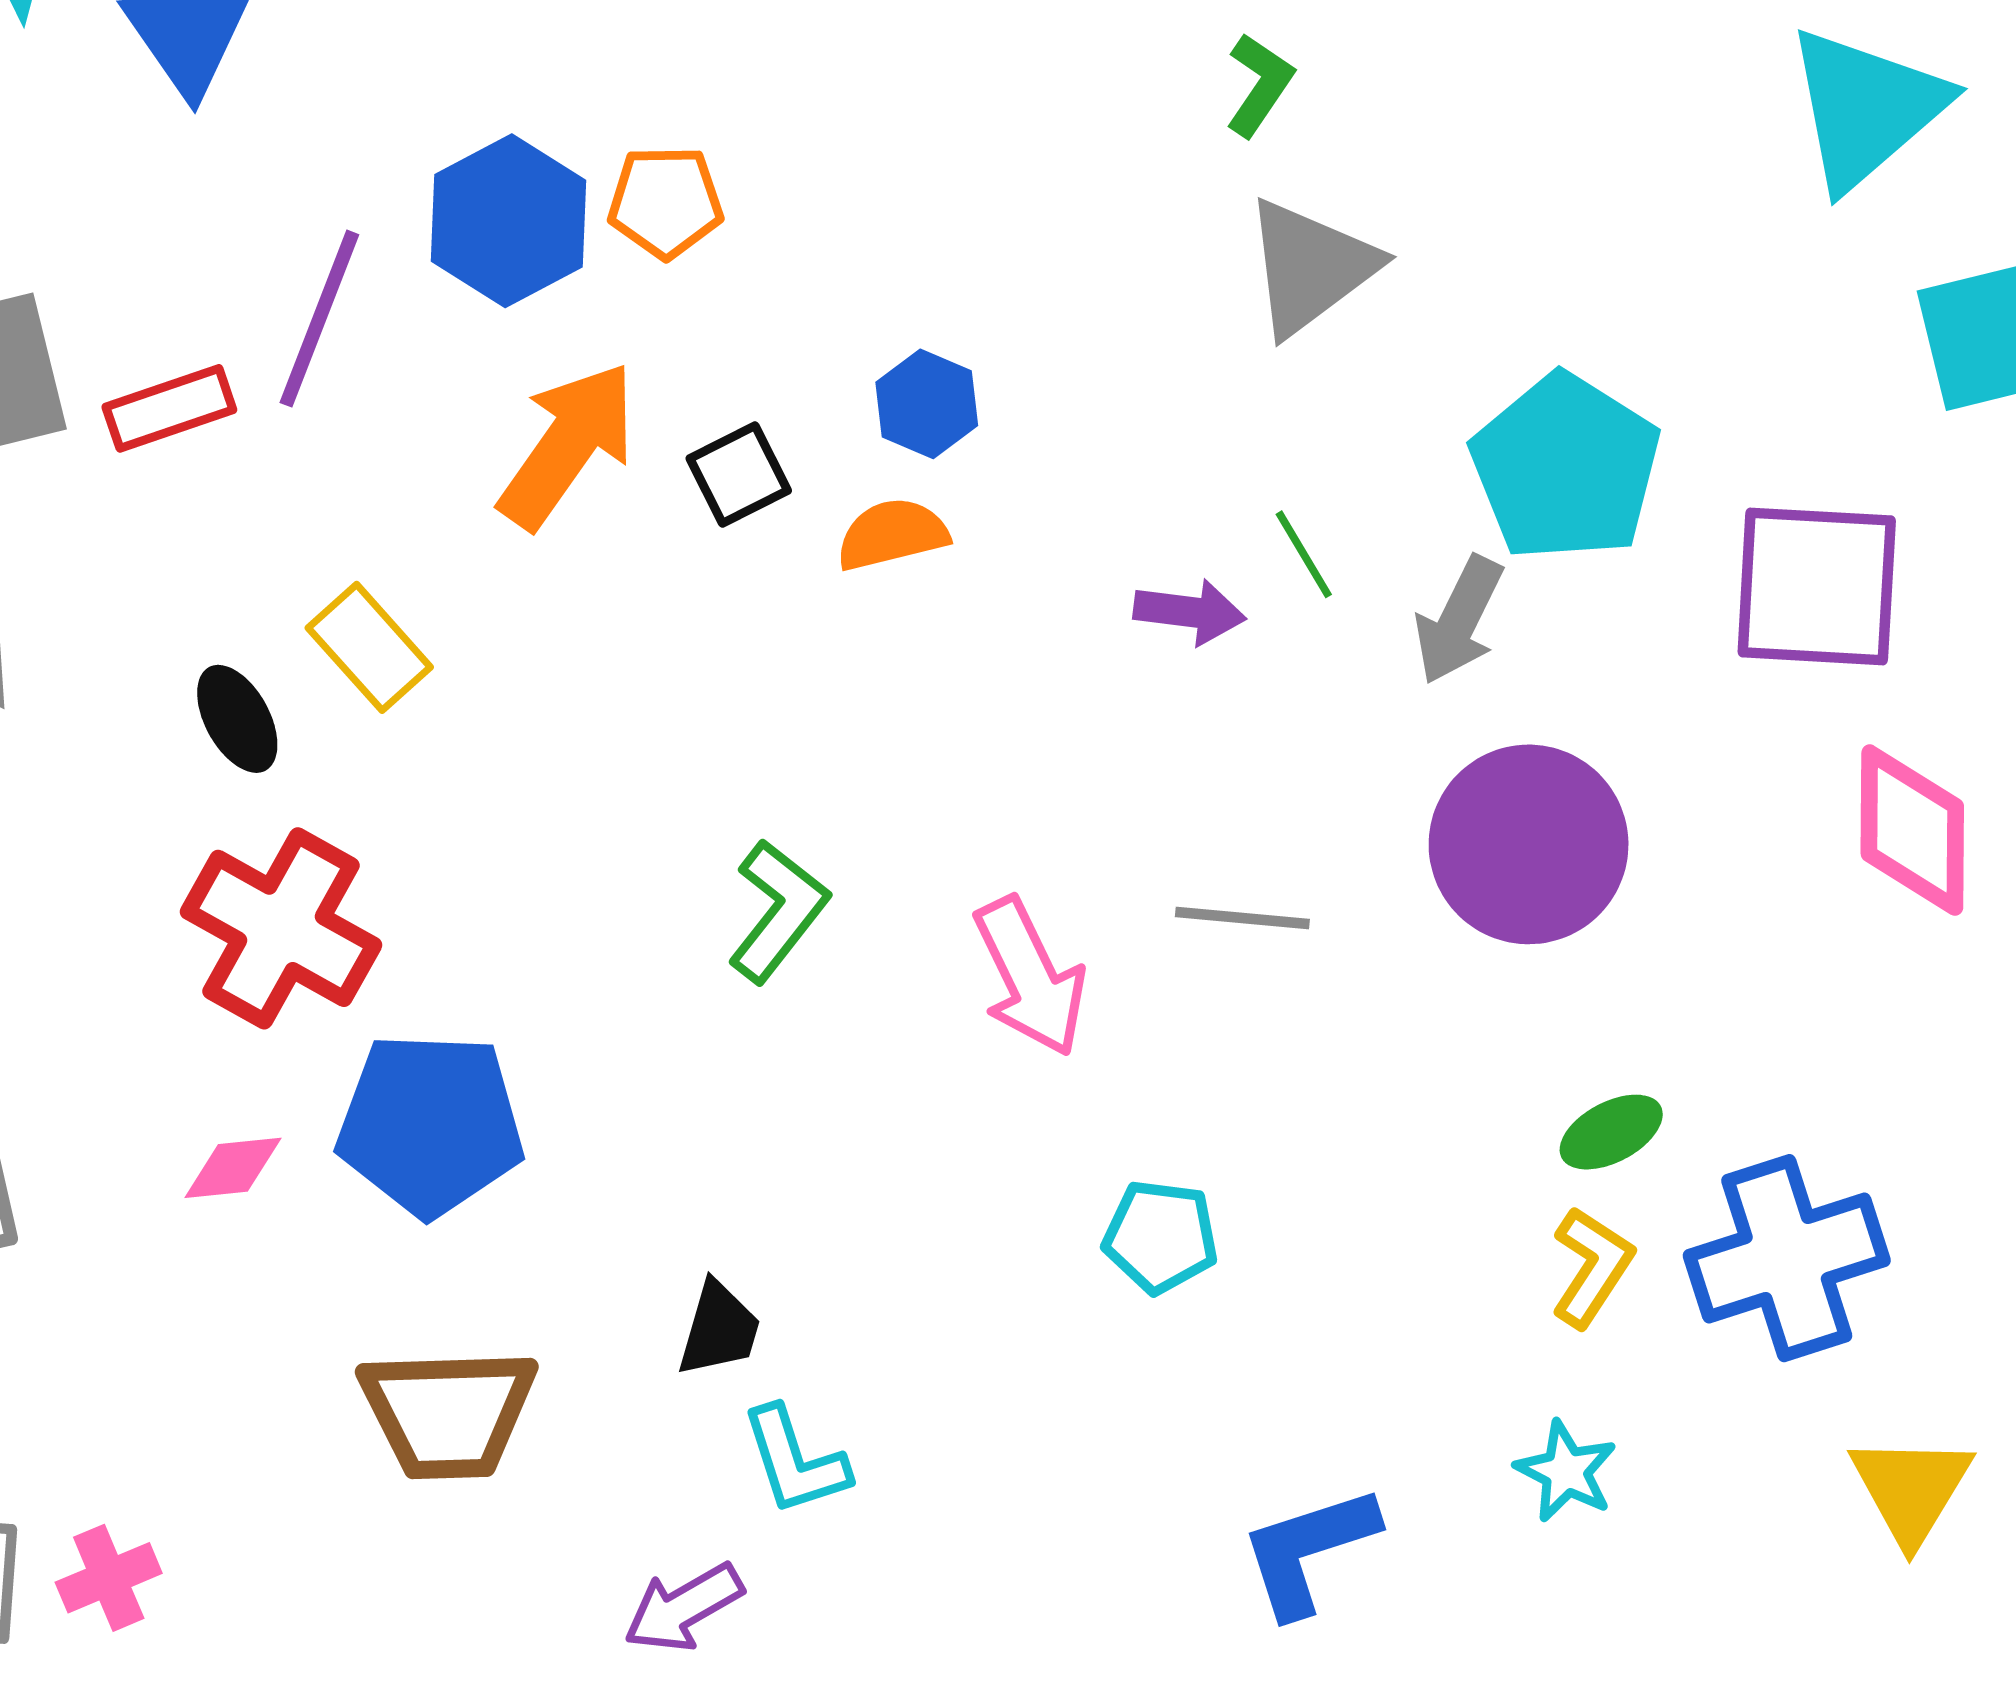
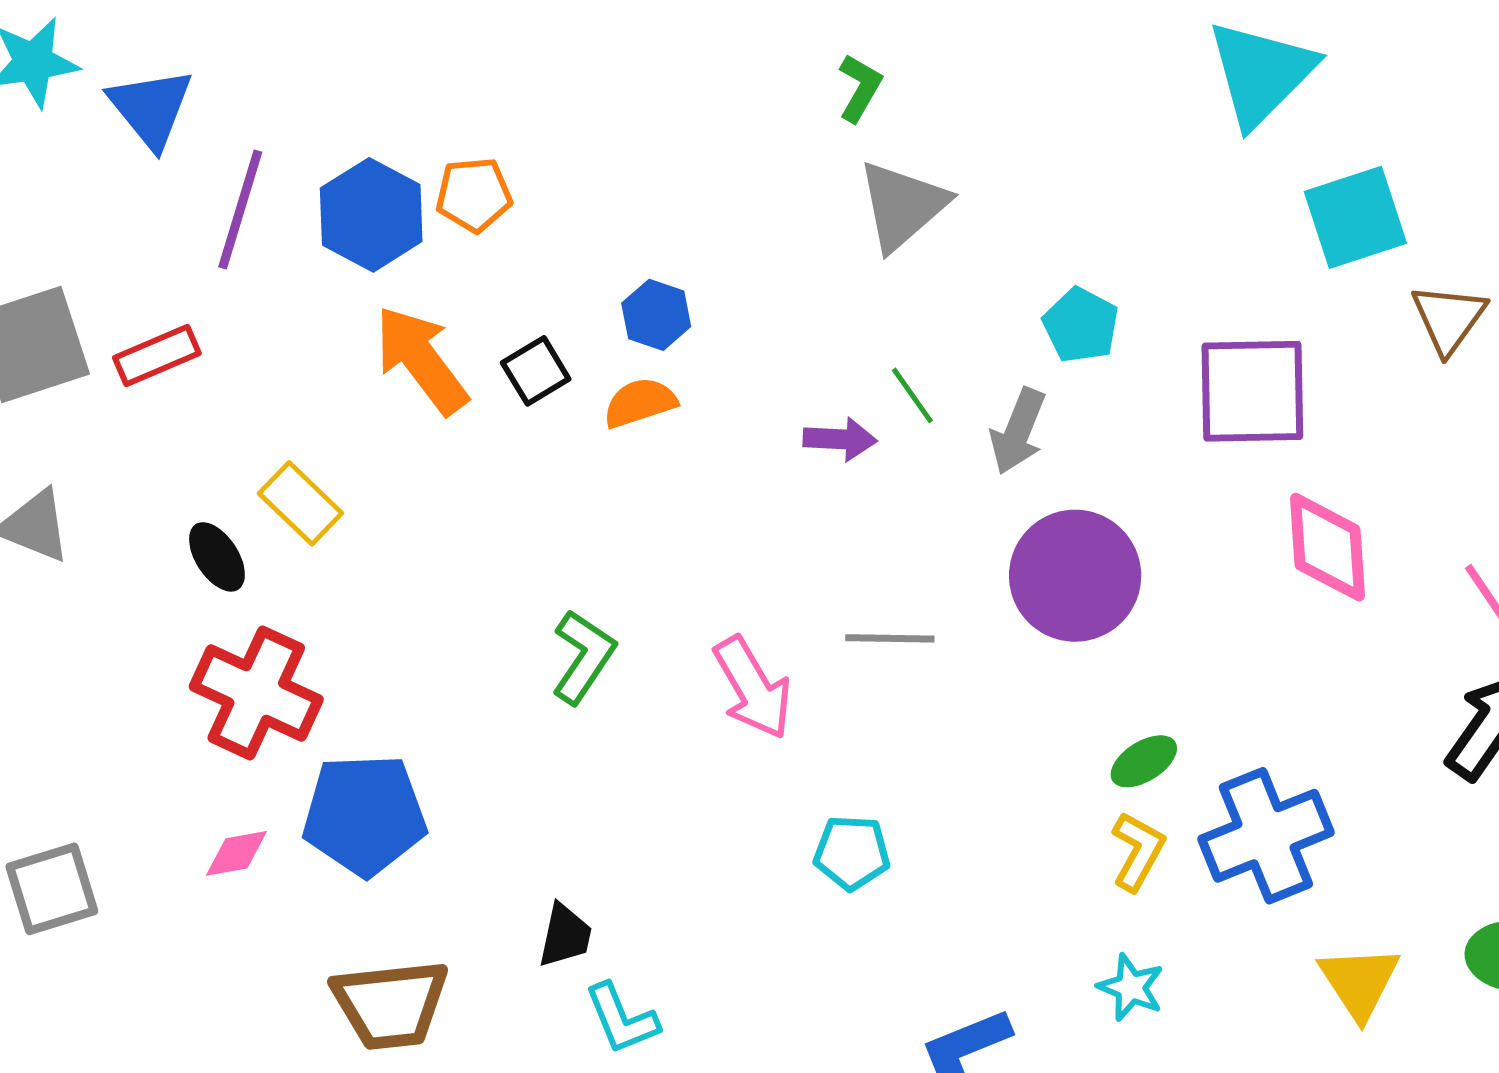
purple line: (319, 319) -> (240, 209), moved
orange arrow: (568, 445) -> (421, 360), turned -68
cyan pentagon: (1566, 467) -> (1081, 325), size x0.6

